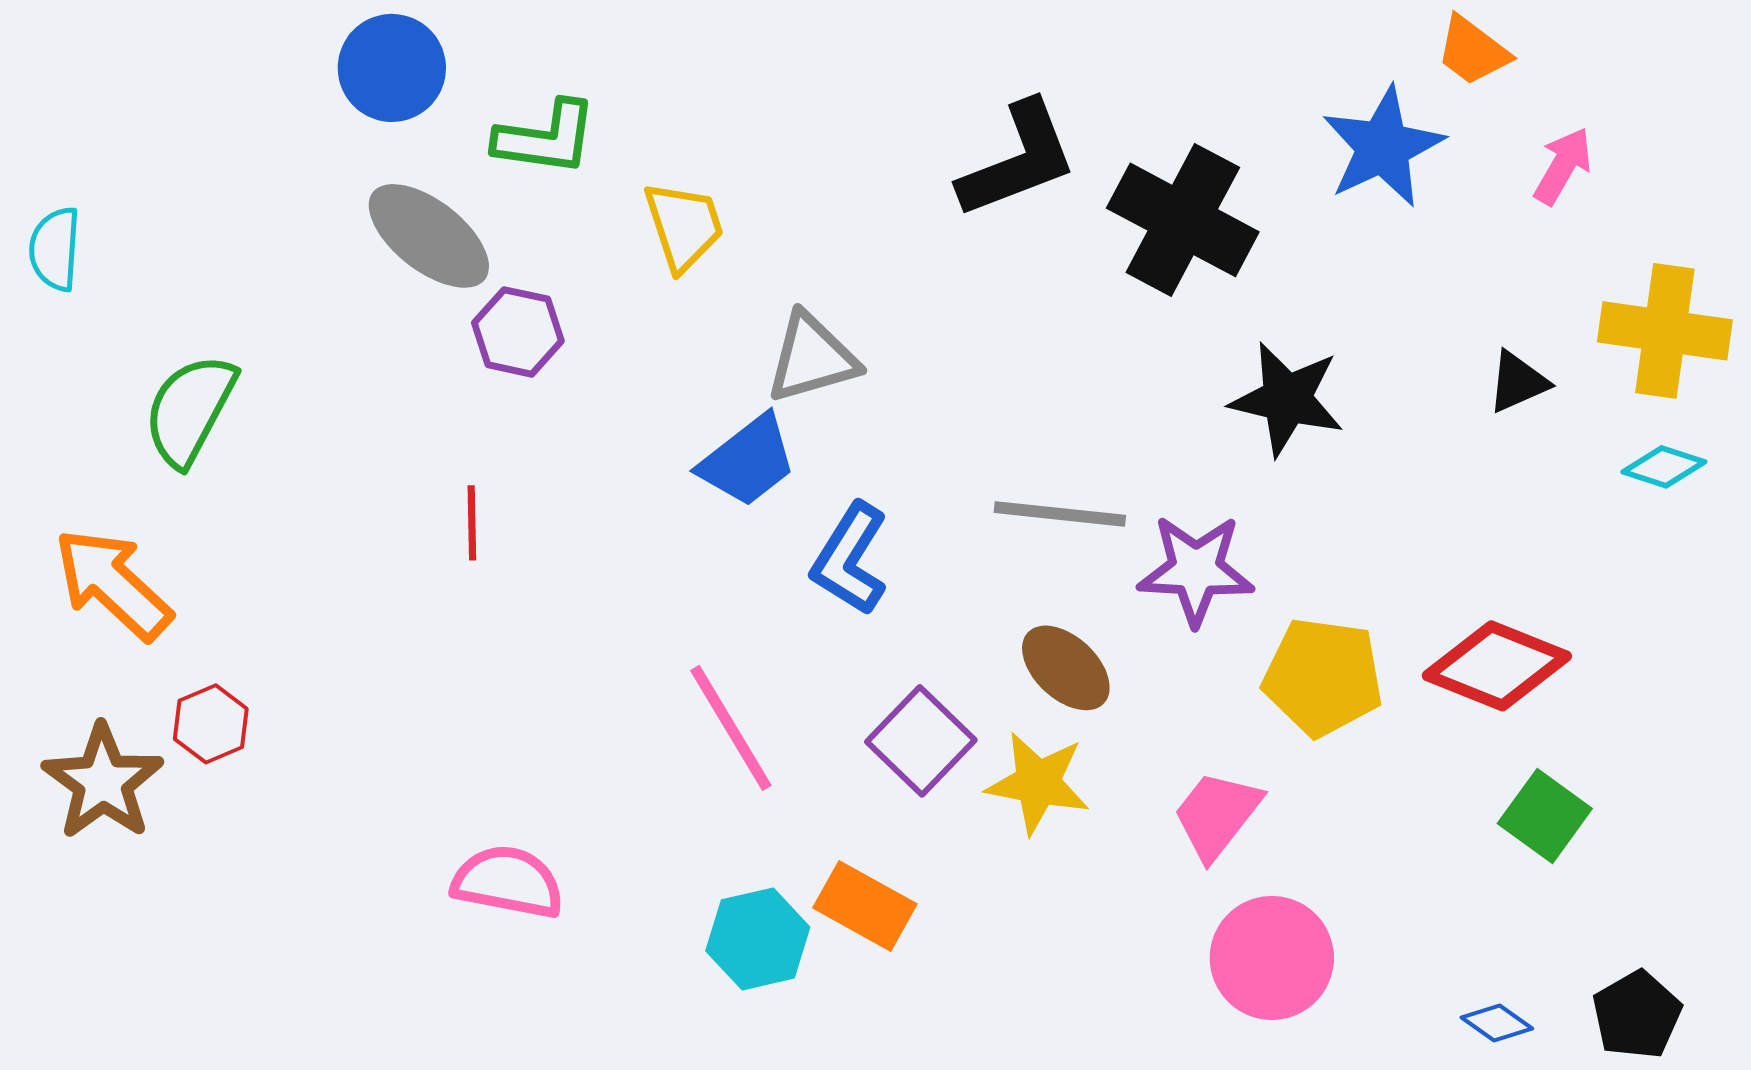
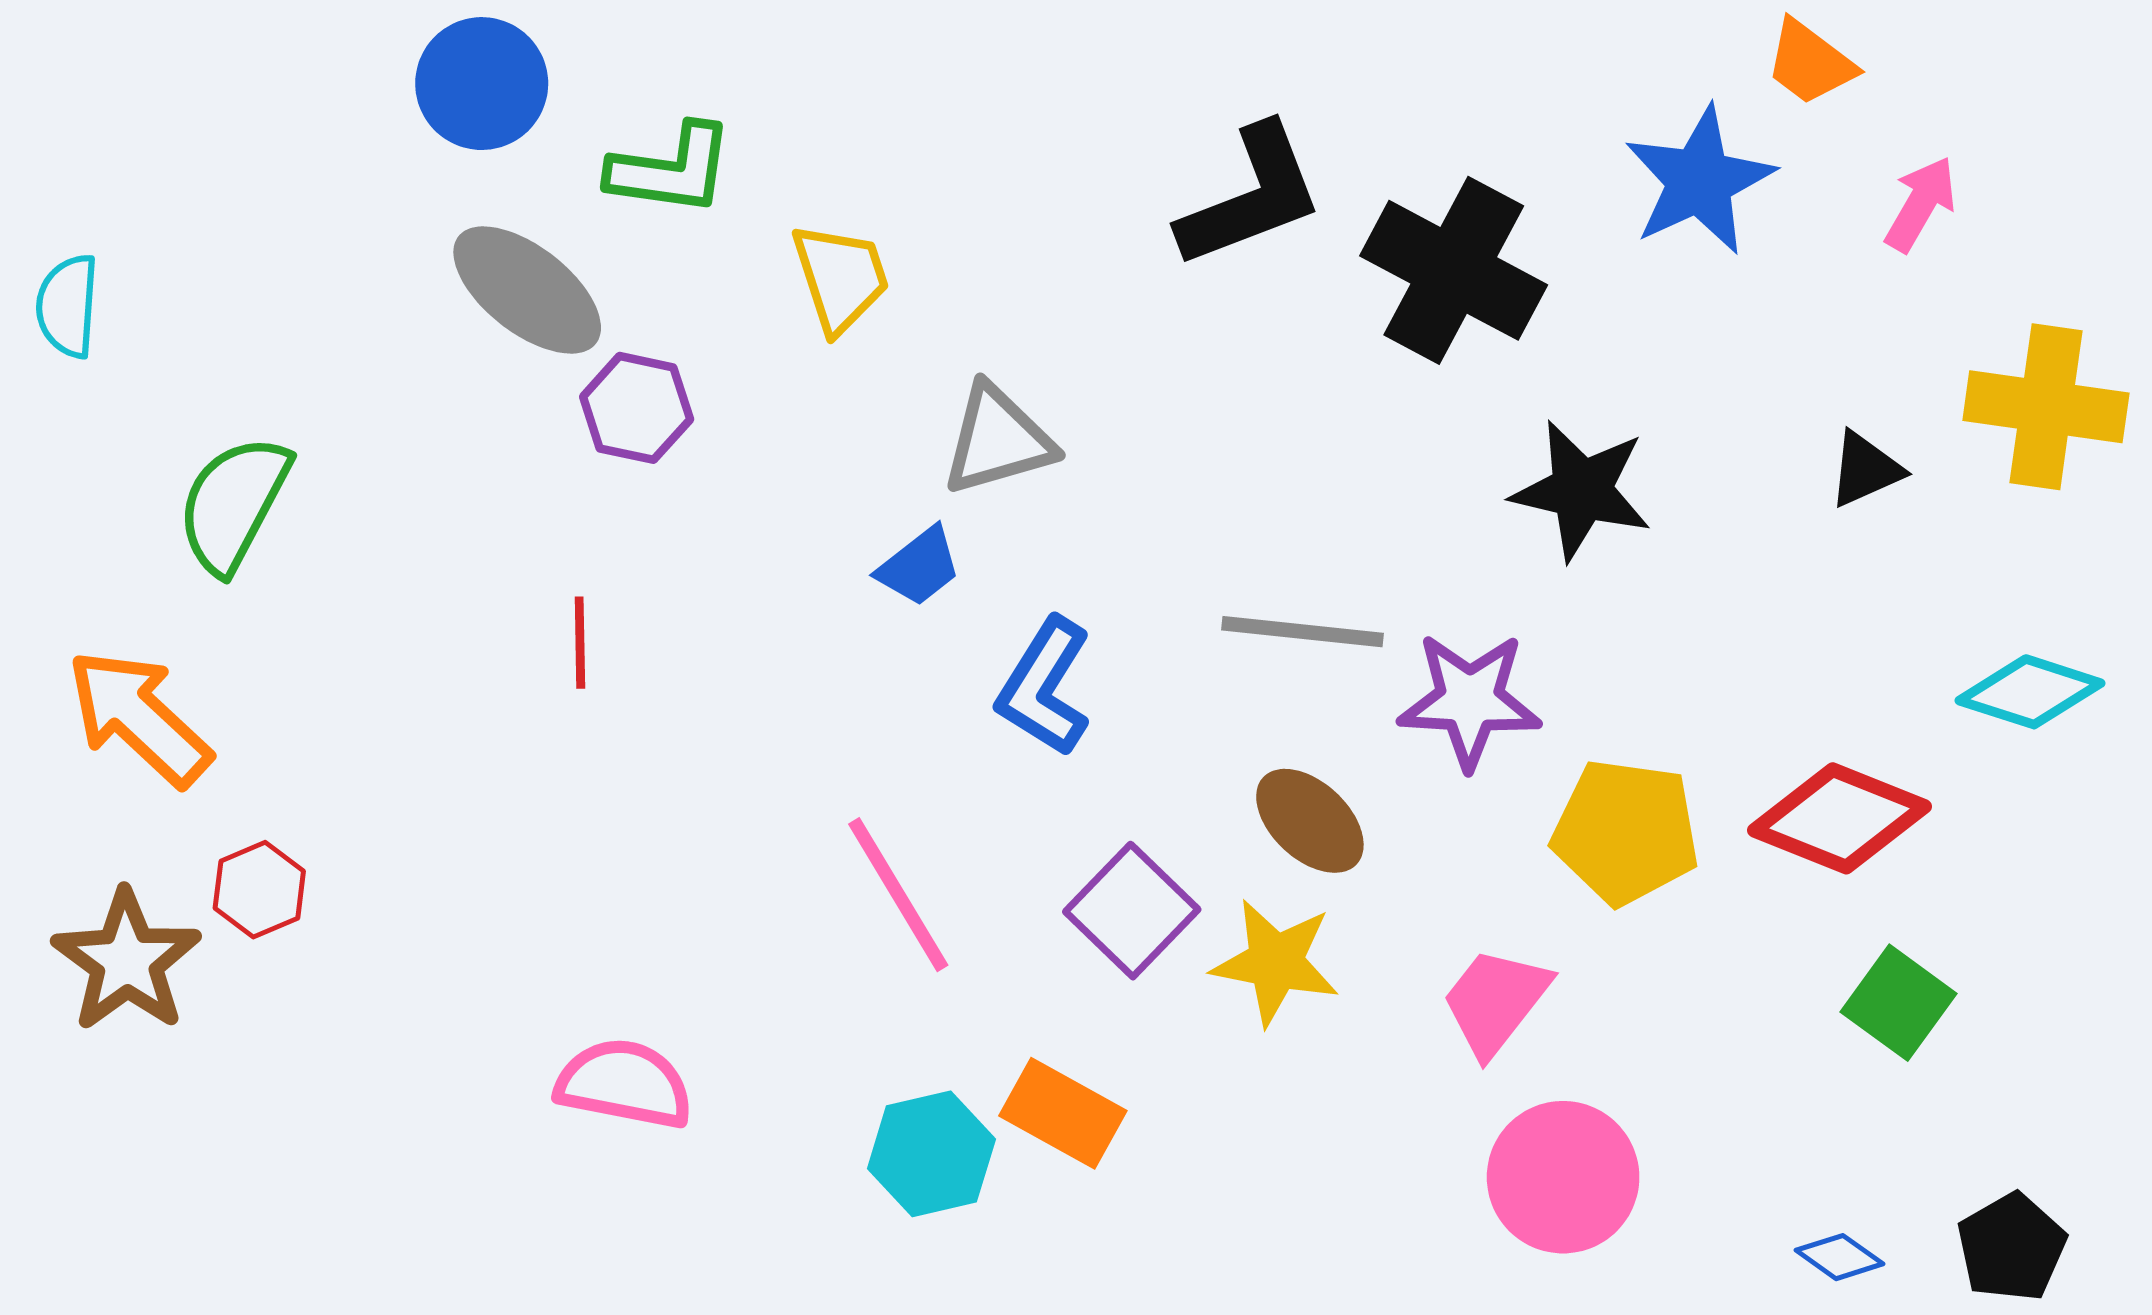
blue trapezoid: (748, 461) -> (919, 566), size x0.7
cyan diamond: (1664, 467) -> (2030, 692), moved, size x1.4

